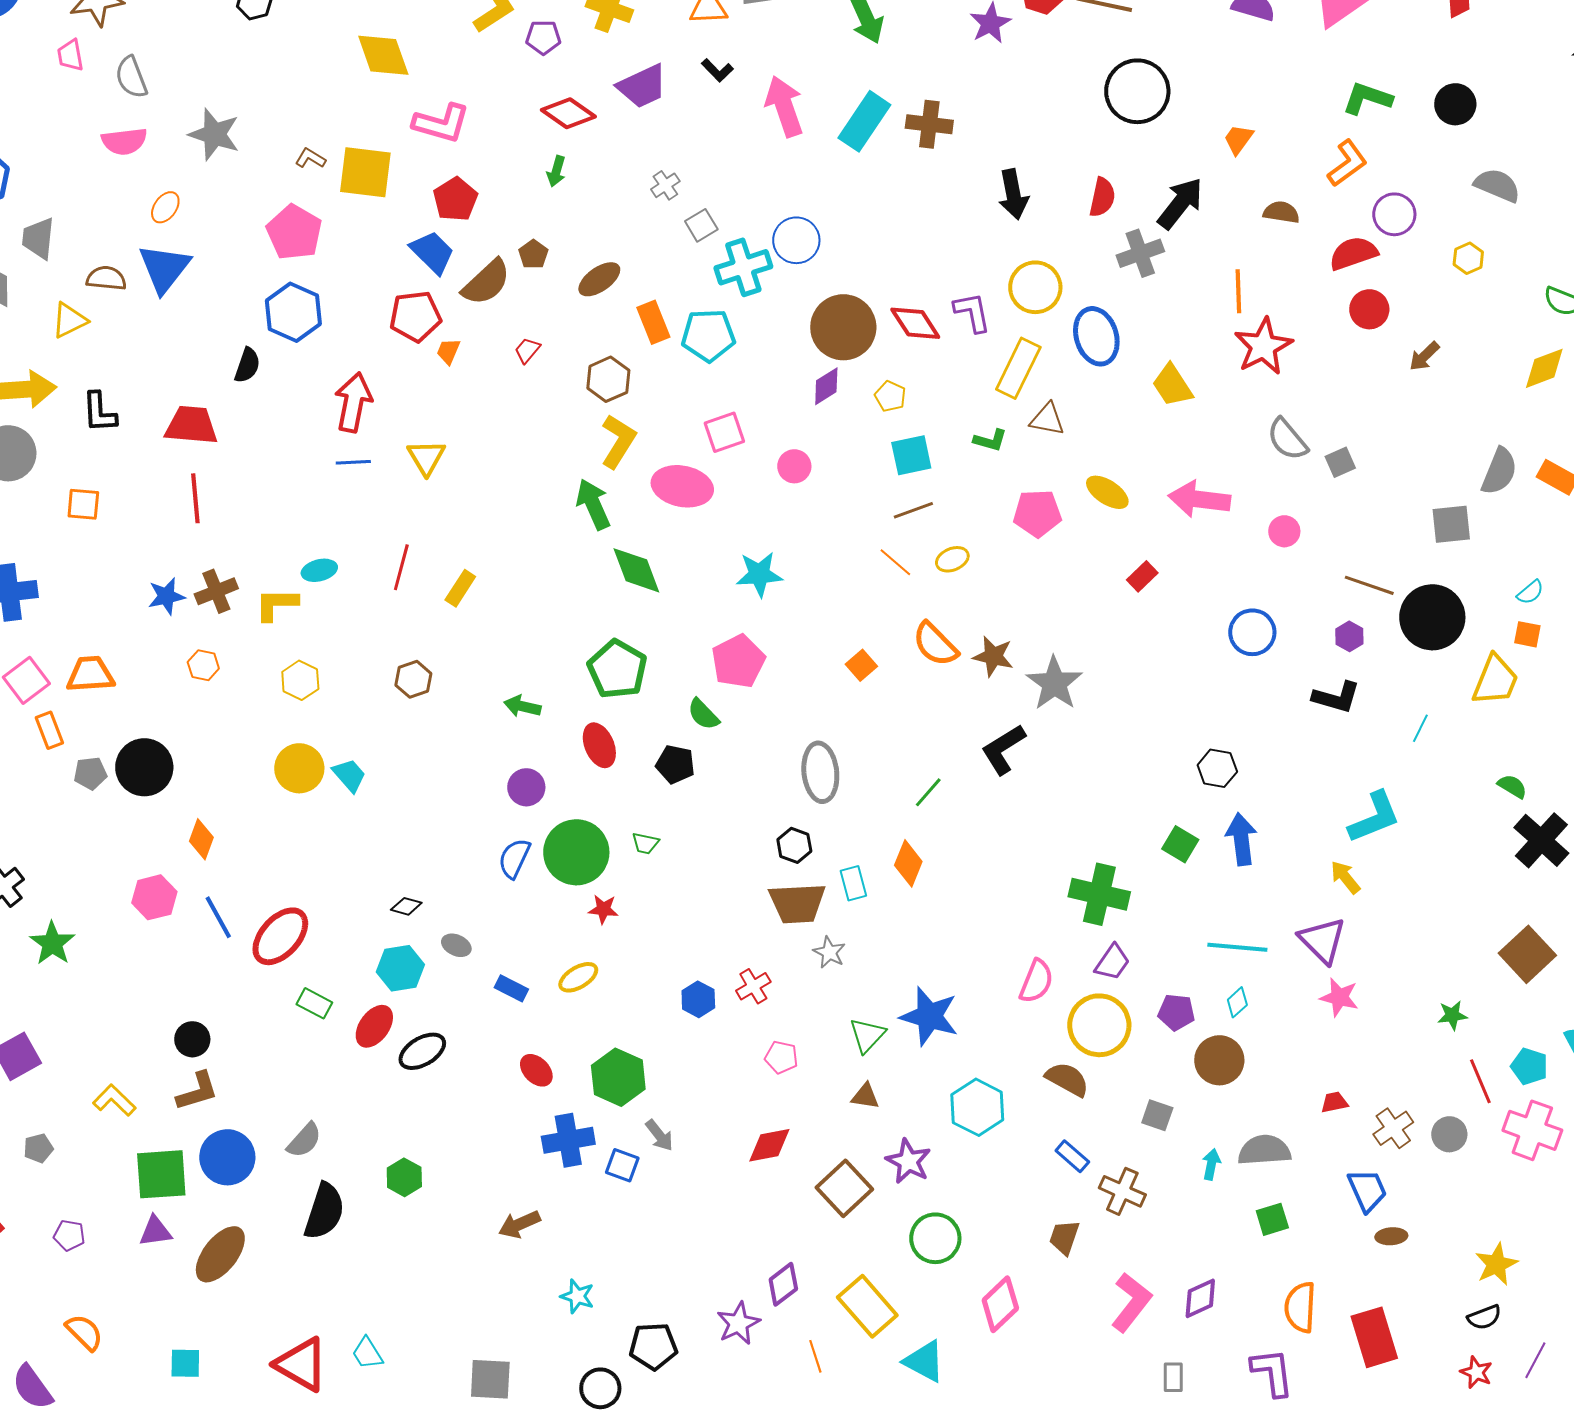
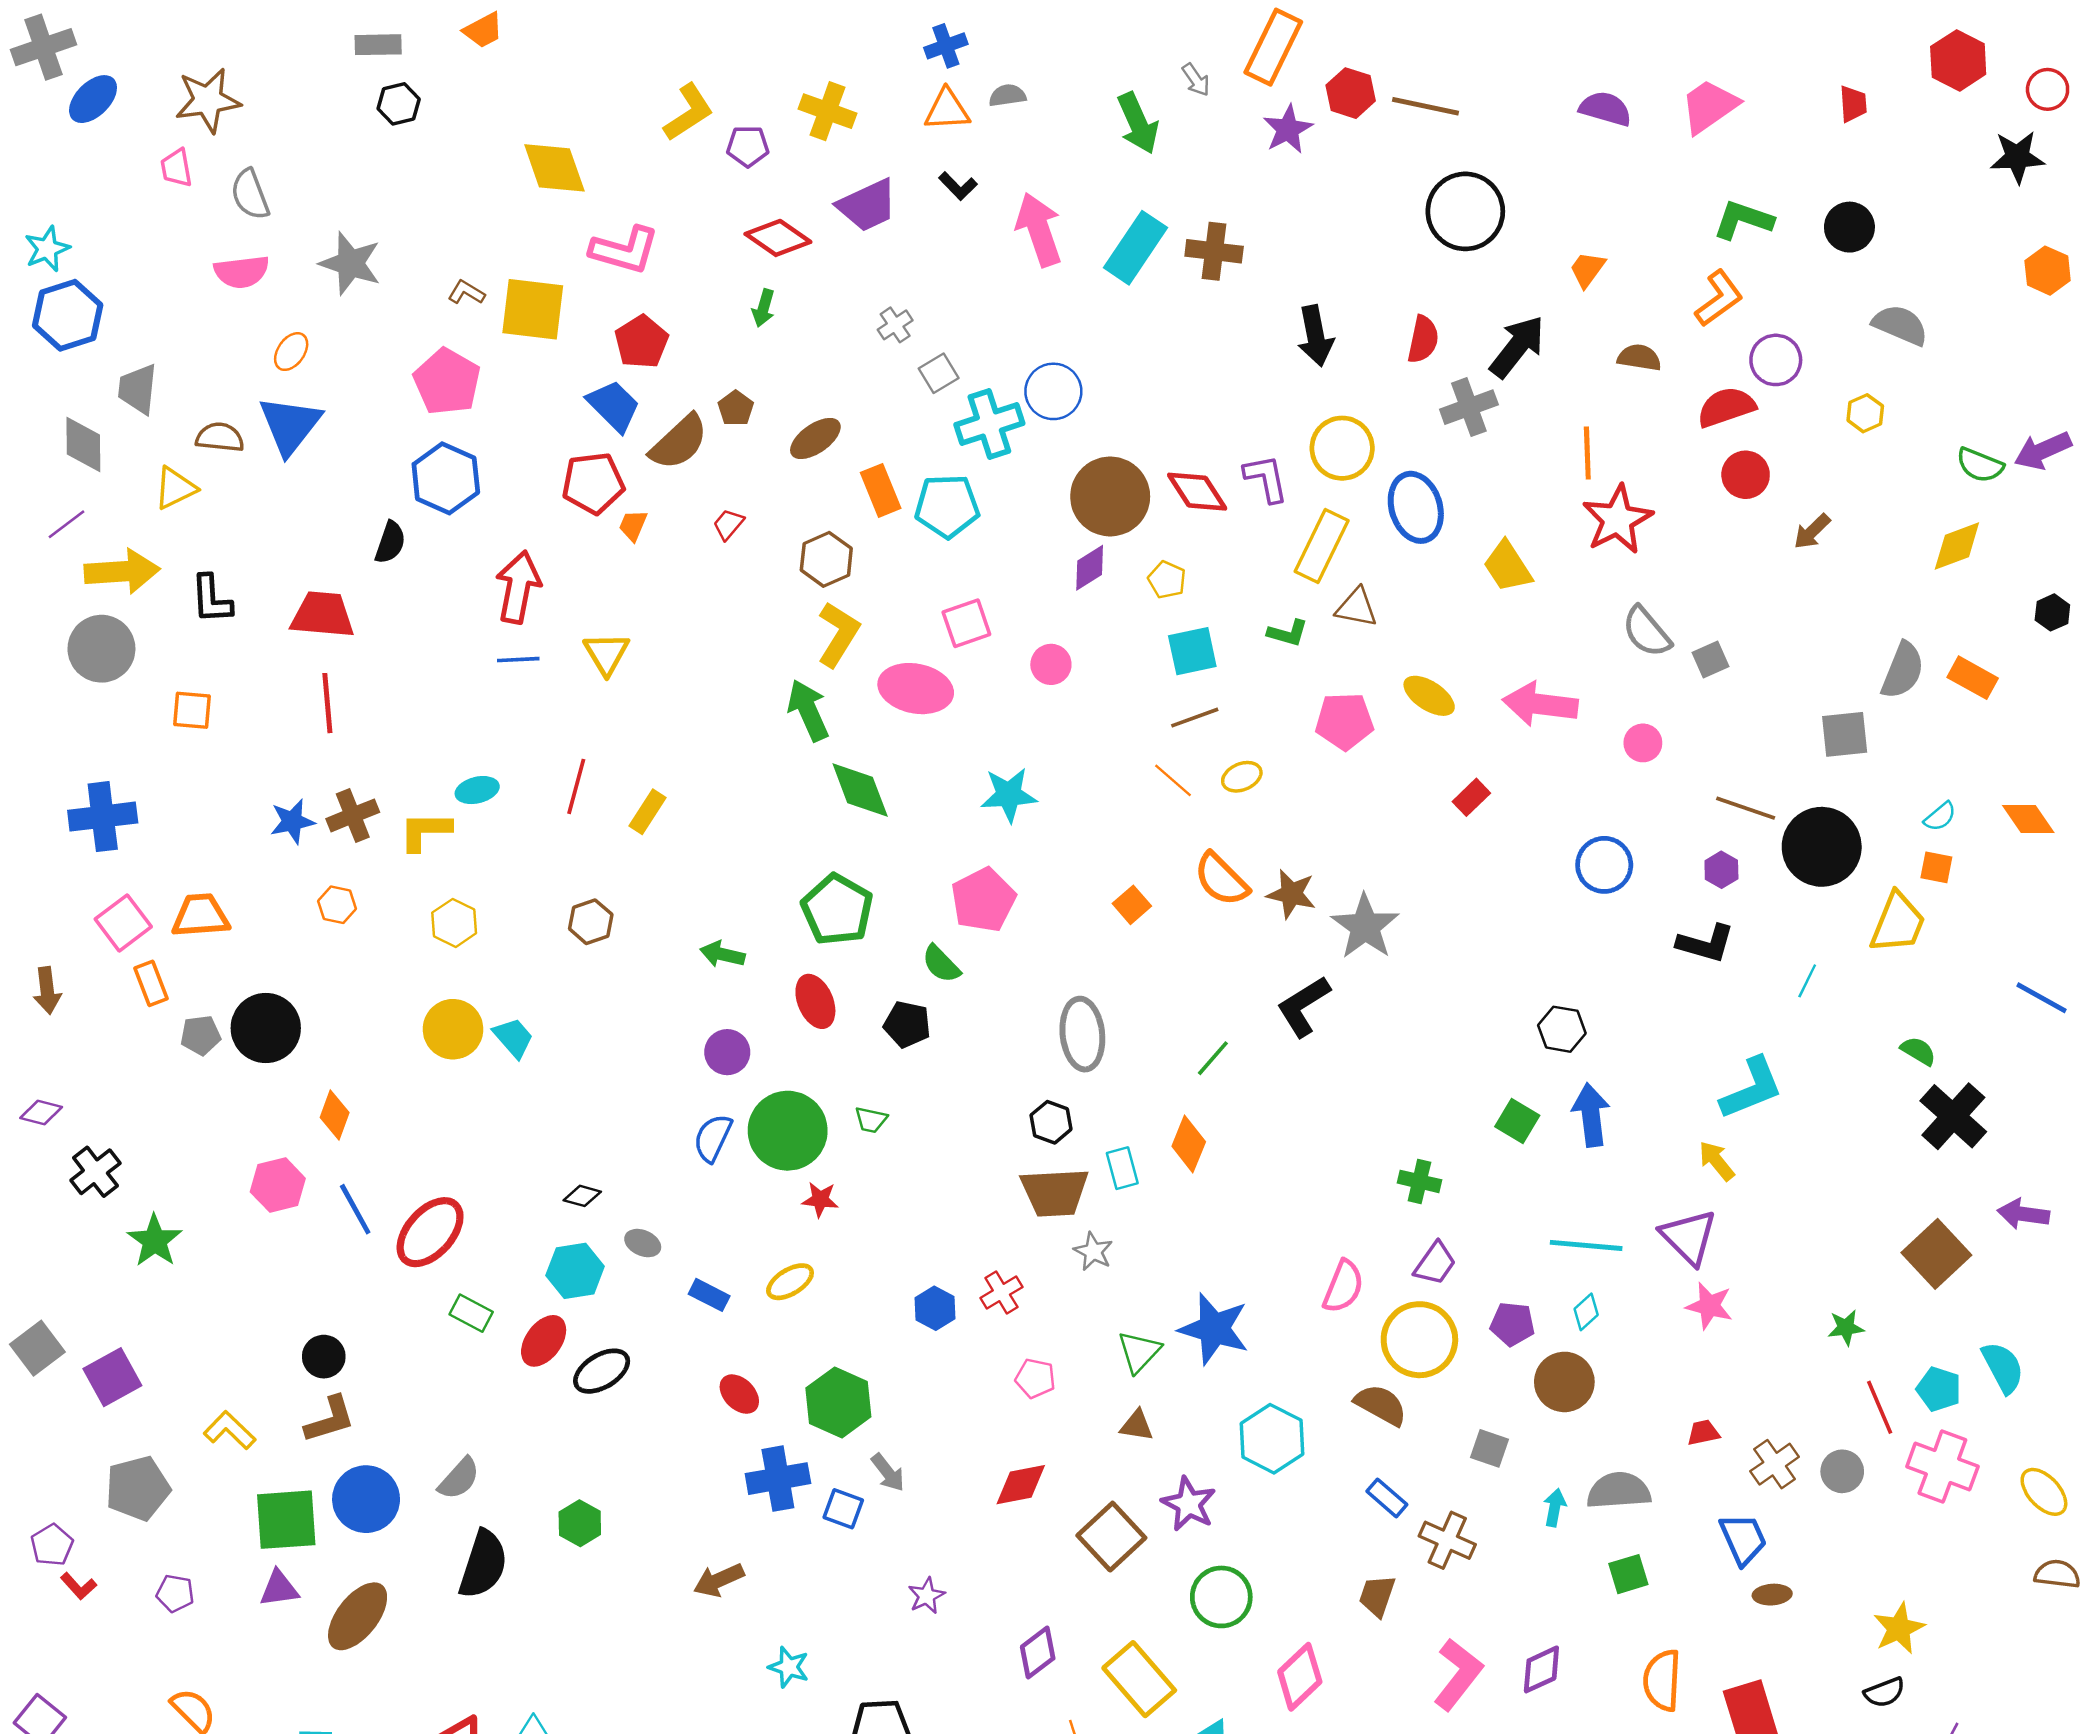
green cross: (1099, 894) -> (1419, 1181), size x0.6
gray pentagon: (38, 1148) -> (138, 1488), size x1.8
purple star: (738, 1323) -> (927, 1596), moved, size x0.7

